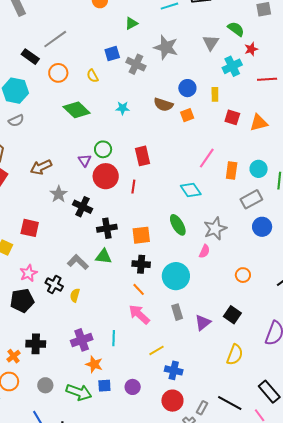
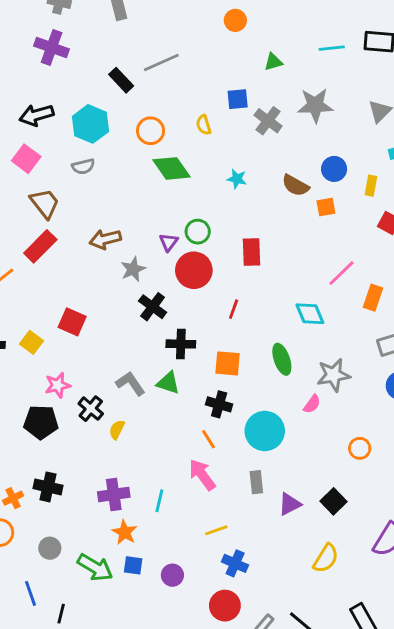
gray star: (166, 47) -> (315, 105), turned -30
orange circle: (58, 73) -> (151, 131), moved
red line: (133, 187) -> (234, 309), moved
gray star: (59, 194) -> (133, 269), moved

